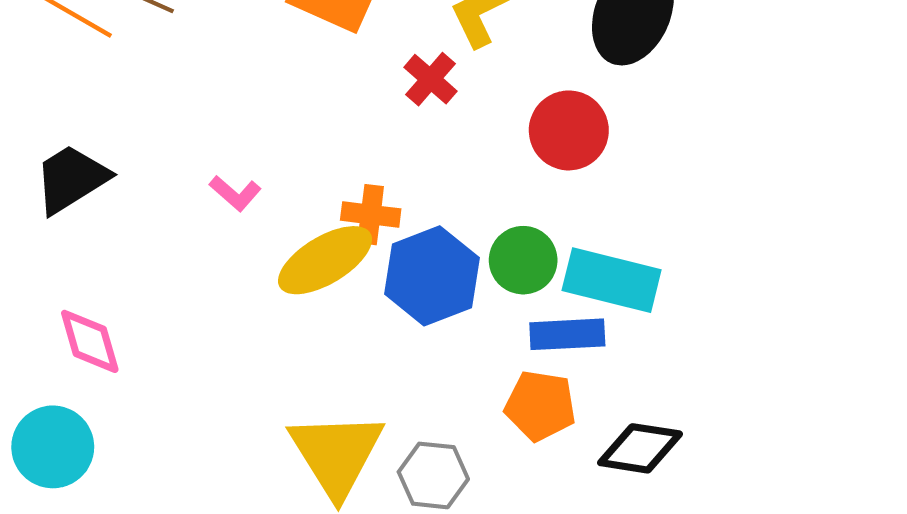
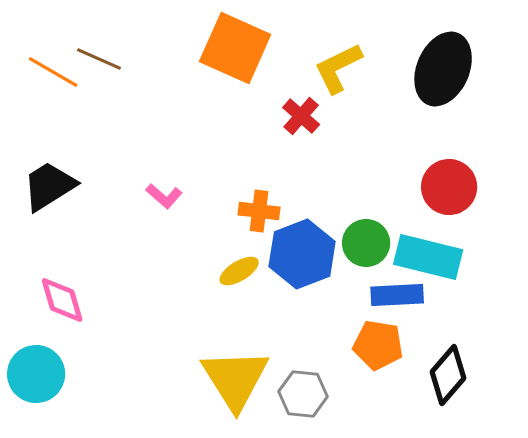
red circle: (569, 130) -> (449, 187), moved
yellow ellipse: (325, 260) -> (239, 271), moved, size x0.6
black diamond: (640, 448) -> (448, 375), turned -58

